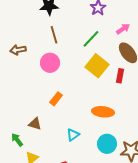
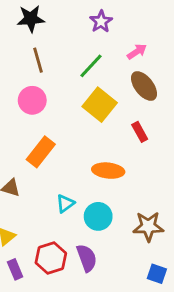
red rectangle: (120, 76) -> (140, 132), moved, turned -40
orange rectangle: (56, 99) -> (41, 152), size x1.5
cyan circle: (107, 144) -> (98, 216), moved

